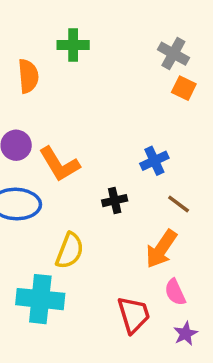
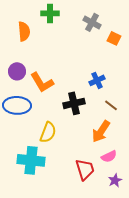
gray cross: (173, 54) -> (92, 22), moved
black cross: (115, 201) -> (74, 103), size x1.5
pink semicircle: (175, 292) -> (109, 156), turned -91

